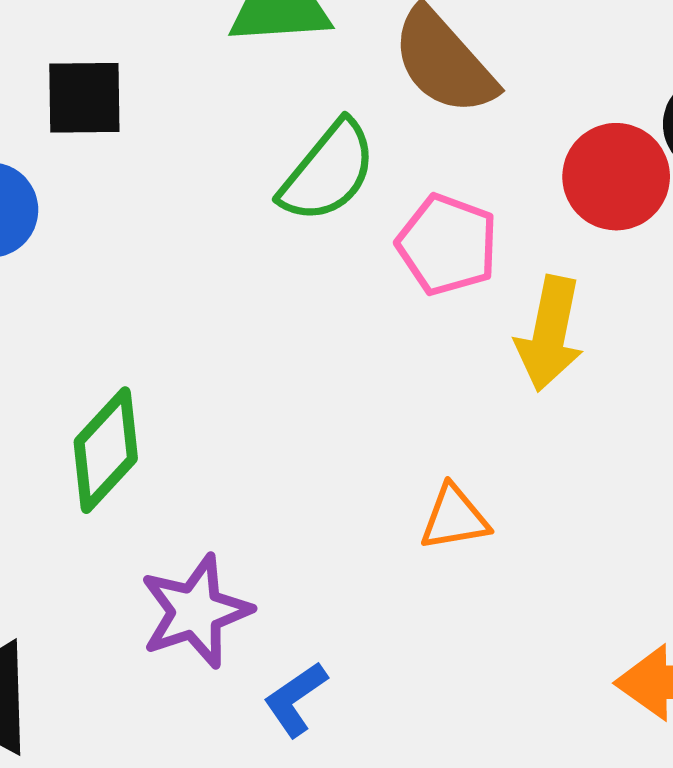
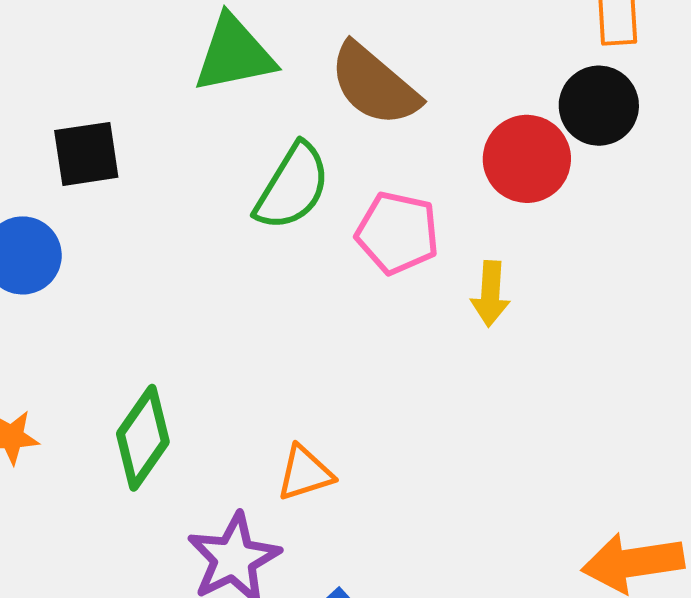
yellow arrow: (550, 334) -> (490, 294), size x0.7
orange triangle: (454, 518) -> (305, 473), moved

